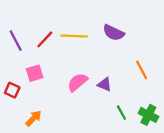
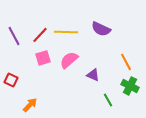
pink square: (35, 73) -> (43, 58), moved
pink semicircle: (77, 82) -> (69, 60), moved
green cross: (148, 115) -> (130, 86), moved

